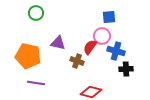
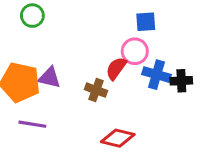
purple triangle: (58, 43) -> (49, 78), moved
black cross: (126, 69) -> (181, 81), moved

